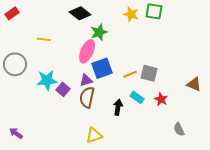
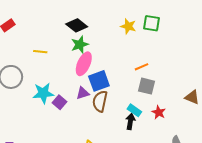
green star: (99, 32) -> (80, 45), moved
orange line: (130, 74) -> (141, 67), moved
brown semicircle: (87, 97) -> (100, 101), moved
black arrow: (118, 107) -> (130, 121), moved

